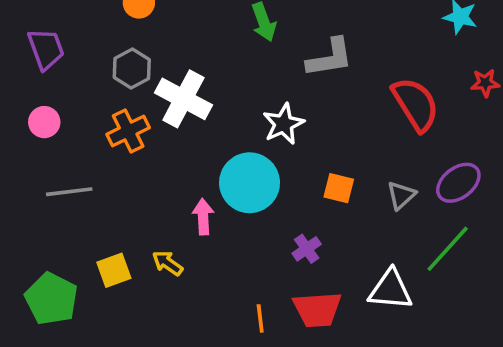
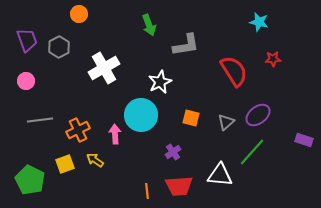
gray hexagon: (132, 69) -> (59, 47), moved
white cross: (183, 99) -> (104, 68), turned 32
orange cross: (128, 131) -> (78, 130), moved

